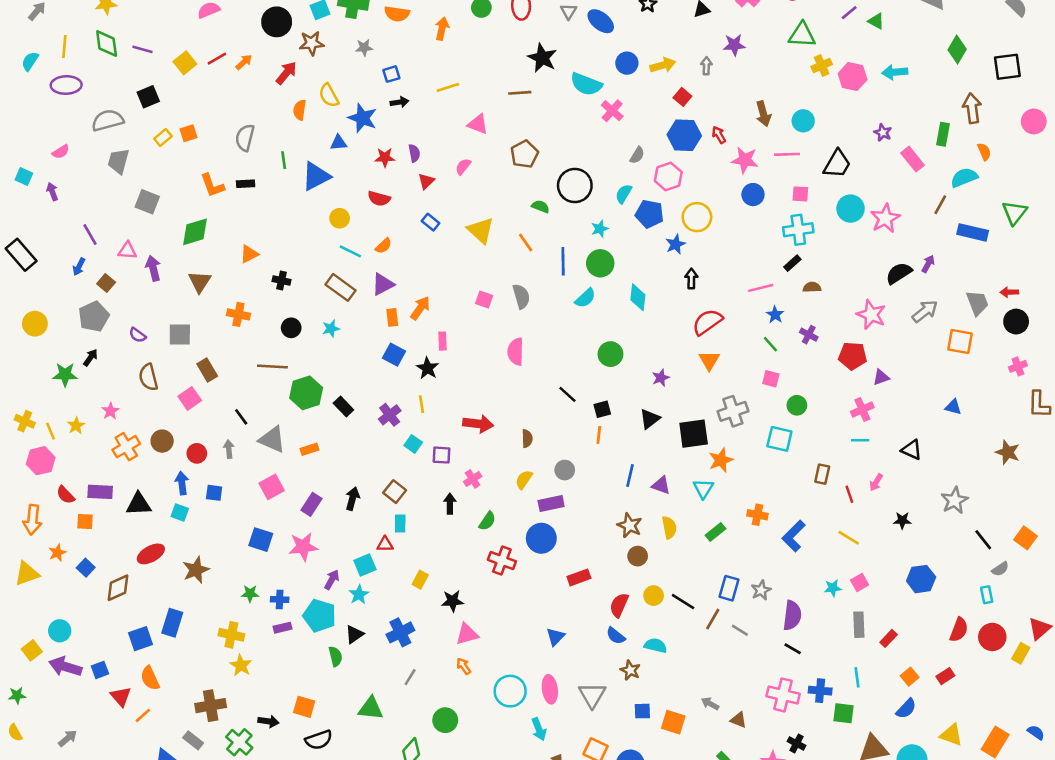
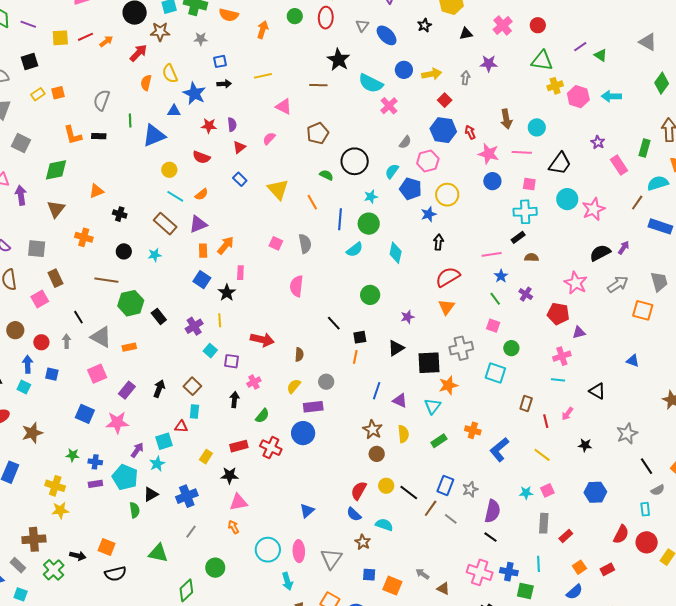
yellow square: (185, 63) -> (60, 38), turned 30
red rectangle: (579, 577) -> (239, 446), moved
yellow star: (241, 665) -> (60, 510), turned 30

